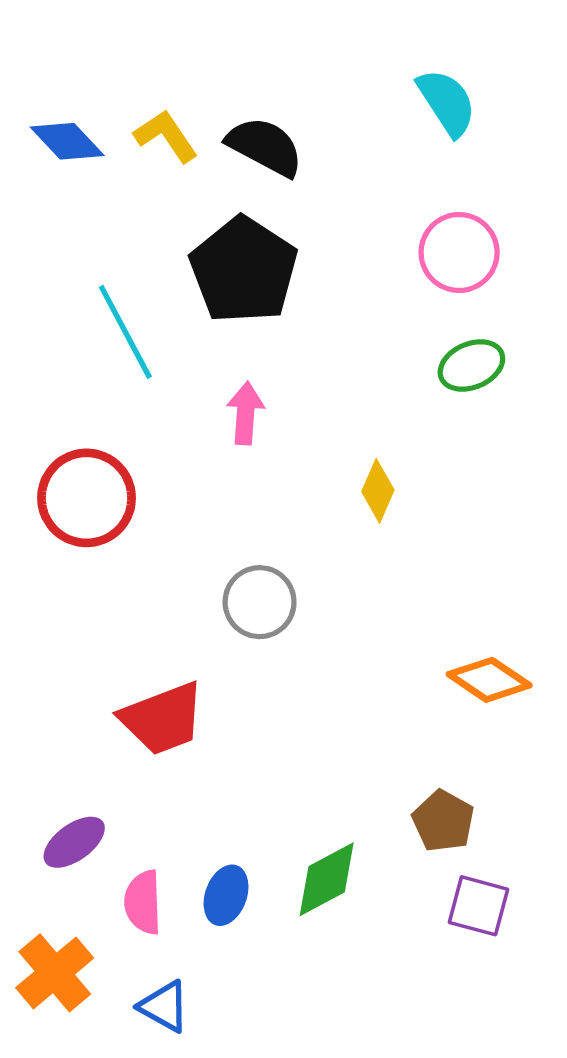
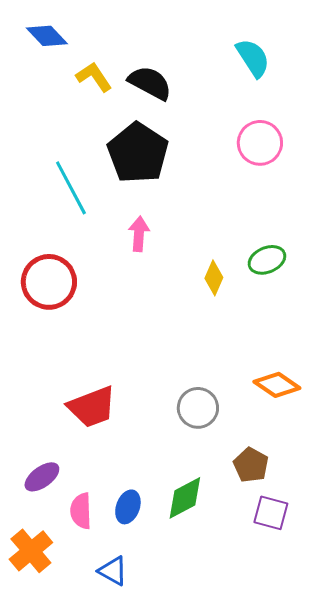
blue diamond: (67, 141) -> (47, 36), moved
green ellipse: (471, 365) -> (267, 260), moved
gray circle: (260, 602) -> (198, 408), moved
blue triangle: (164, 1006) -> (113, 571), moved

